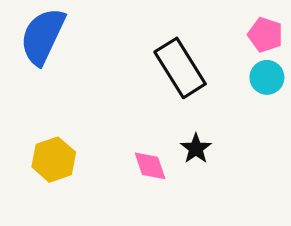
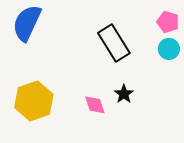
yellow hexagon: (54, 160) -> (34, 101), size x1.4

